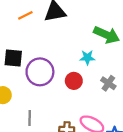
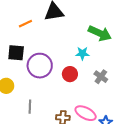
orange line: (25, 15) -> (25, 24), moved

